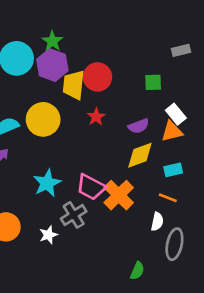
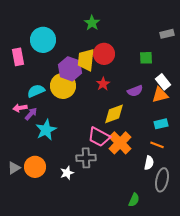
green star: (52, 41) -> (92, 23), moved
purple hexagon: (52, 65) -> (70, 69), moved
yellow diamond: (140, 155) -> (114, 114), moved
cyan star: (47, 183) -> (46, 130), moved
gray cross: (74, 215) -> (86, 158), turned 30

